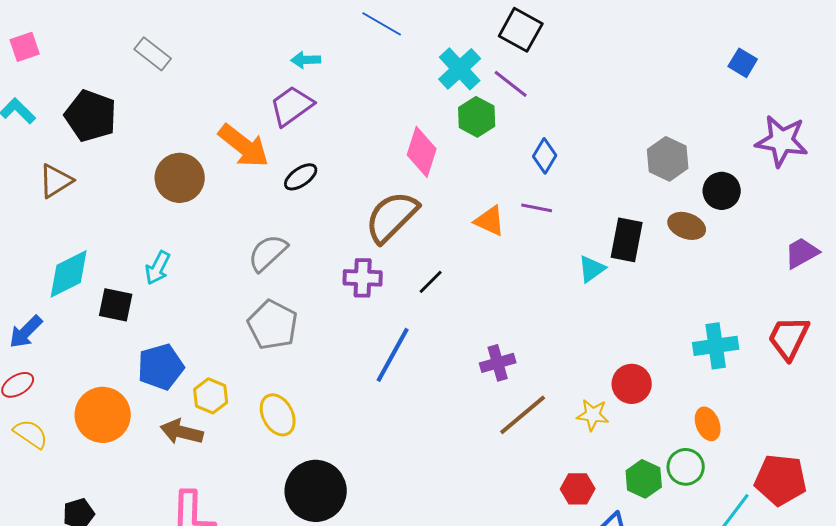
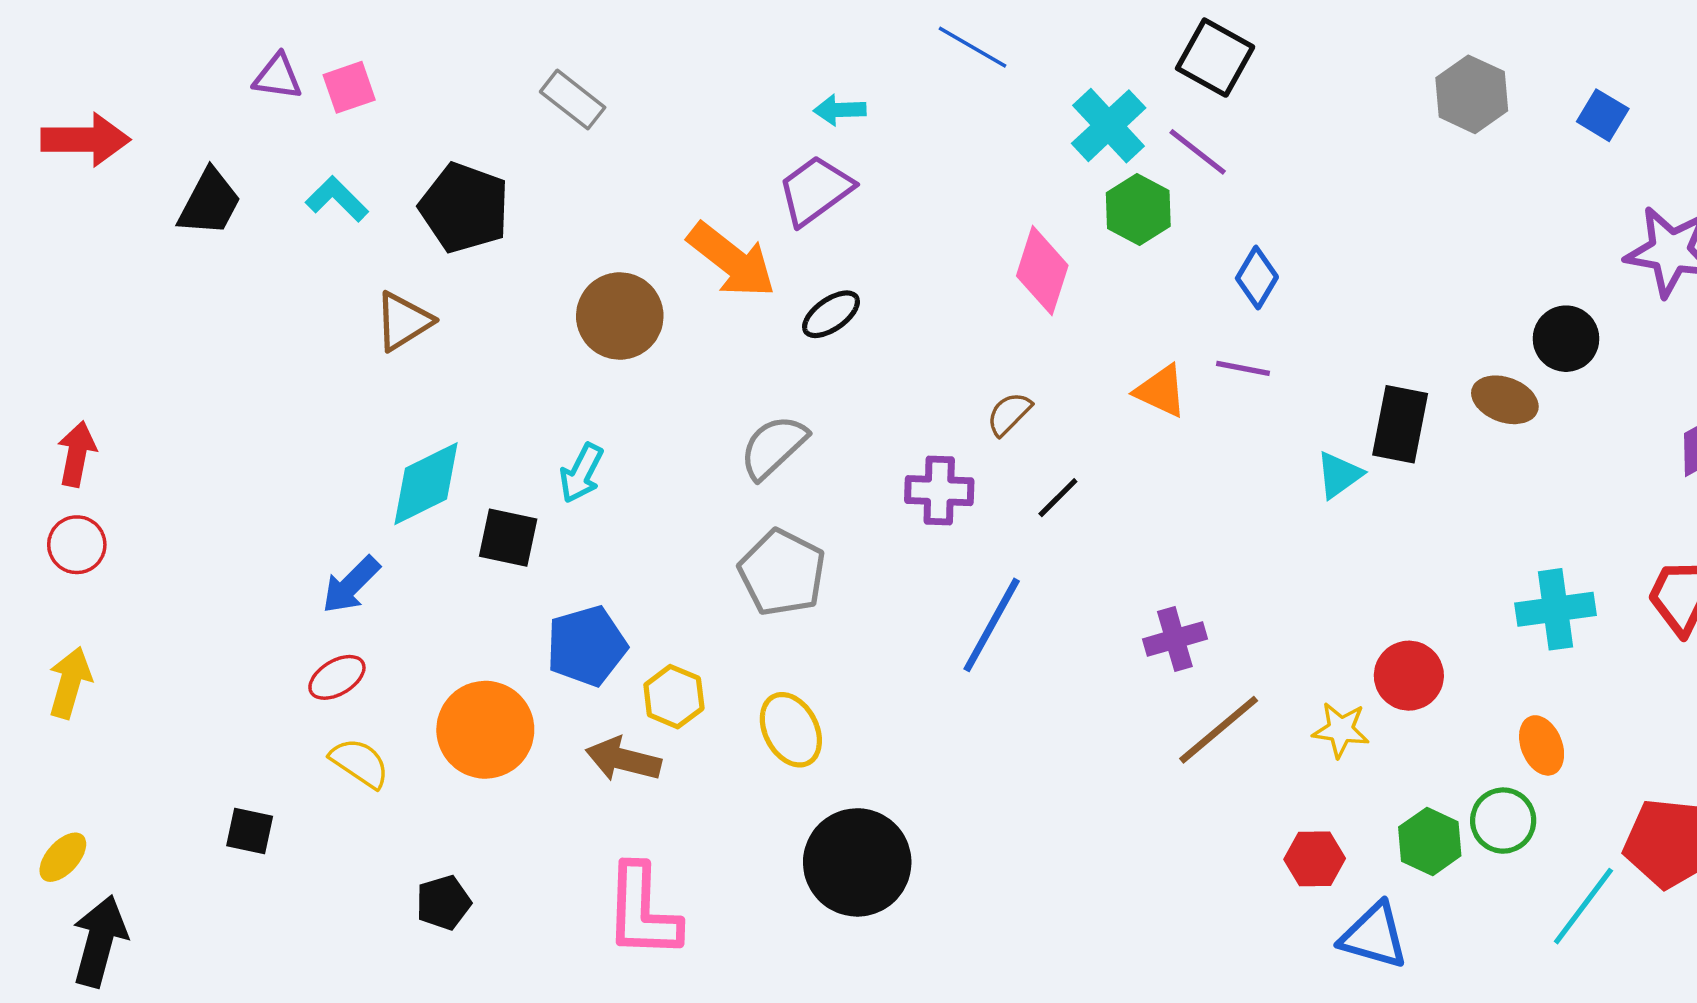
gray hexagon: (668, 159) -> (1472, 94), moved
brown semicircle: (392, 217) -> (1009, 414), moved, size x0.5

